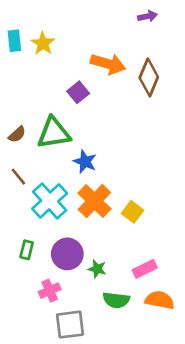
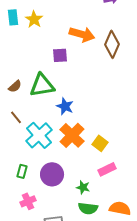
purple square: (78, 92) -> (60, 55), turned 35
green star: (97, 269) -> (83, 187), moved
pink rectangle: (145, 269) -> (107, 169), moved
pink cross: (50, 291) -> (28, 201), moved

